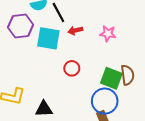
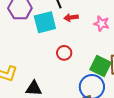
cyan square: (48, 38) -> (45, 22), turned -30

